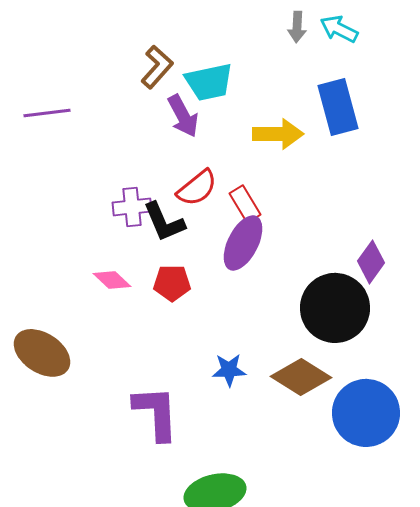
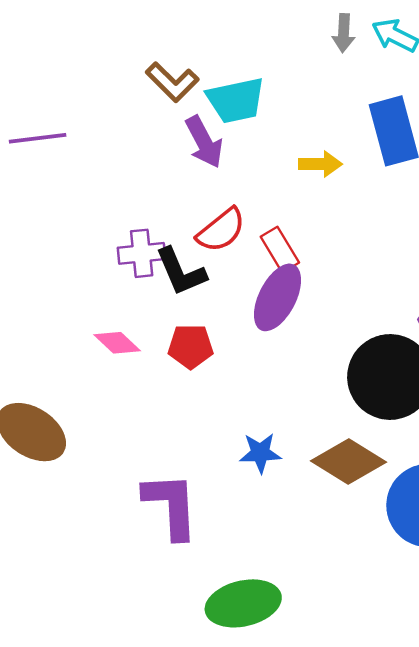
brown L-shape: (157, 67) -> (172, 82), turned 93
yellow arrow: (278, 134) -> (320, 164), size x0.7

